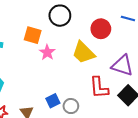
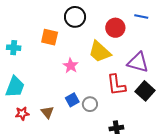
pink star: (47, 52) -> (71, 66), moved

